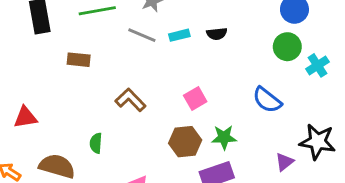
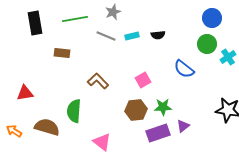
blue semicircle: (267, 100) -> (184, 69), moved
green semicircle: (96, 143) -> (74, 111), size x1.6
purple triangle: (284, 162) -> (183, 126), moved

